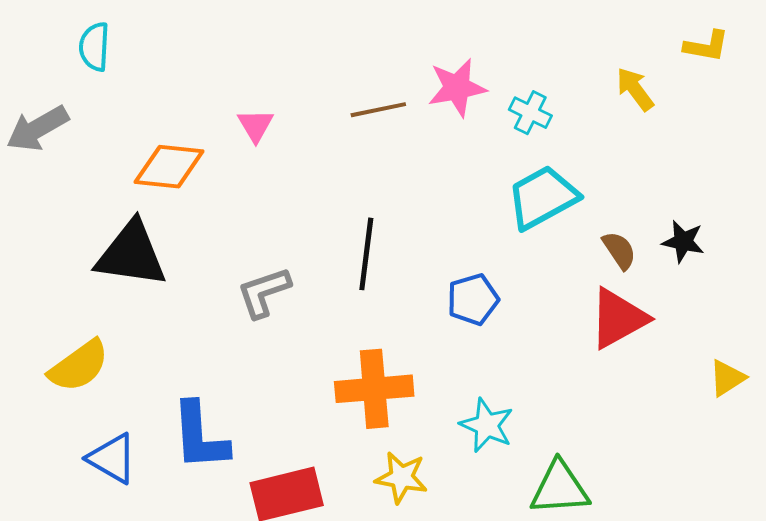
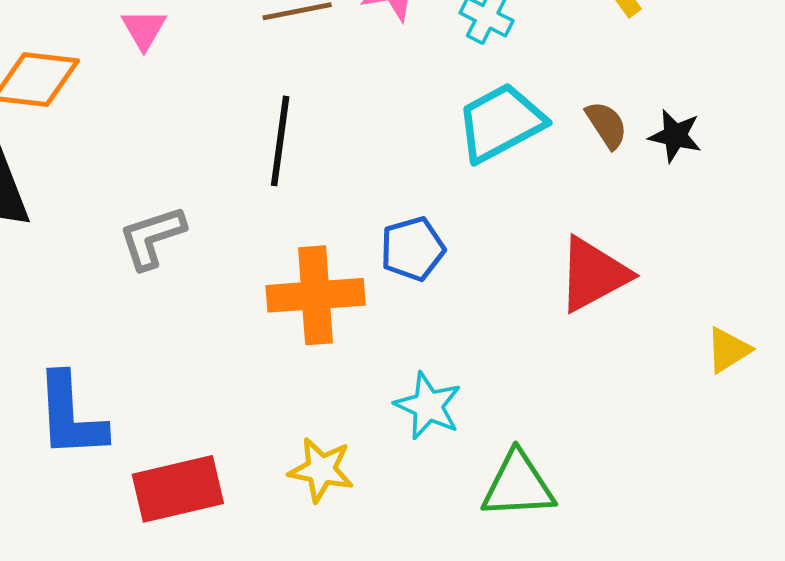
black star: (683, 241) -> (675, 136), moved
brown semicircle: (619, 250) -> (607, 125), moved
black line: (366, 254) -> (280, 141), moved
orange cross: (374, 389) -> (316, 295), moved

